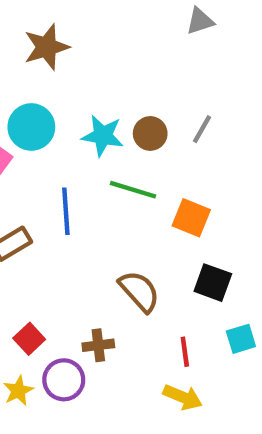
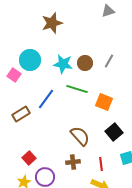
brown star: (46, 47) -> (52, 23), moved
blue line: (66, 211) -> (46, 99), turned 40
black square: (213, 283) -> (114, 132), turned 30
brown cross: (98, 345) -> (73, 162), moved

